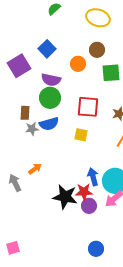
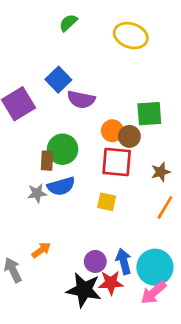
brown circle: (97, 50) -> (129, 136), moved
orange circle: (78, 64) -> (112, 131), moved
purple semicircle: (51, 80) -> (81, 99), moved
brown rectangle: (25, 113) -> (47, 161), moved
purple circle: (89, 206) -> (95, 261), moved

